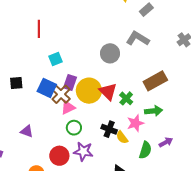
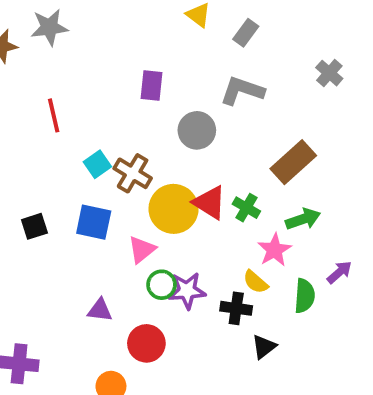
purple rectangle: (70, 82) -> (151, 86), moved
brown cross: (61, 94) -> (133, 173), moved
black cross: (109, 129) -> (236, 308), moved
purple triangle: (27, 131) -> (100, 310), moved
purple star: (83, 151) -> (187, 291), moved

